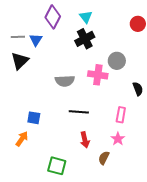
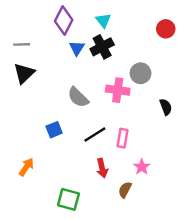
blue triangle: (36, 40) -> (77, 48), moved
gray semicircle: (65, 81) -> (78, 97), turned 48
black line: (79, 112) -> (95, 135), turned -36
pink rectangle: (121, 115) -> (123, 138), moved
blue square: (34, 118) -> (54, 130), moved, turned -32

